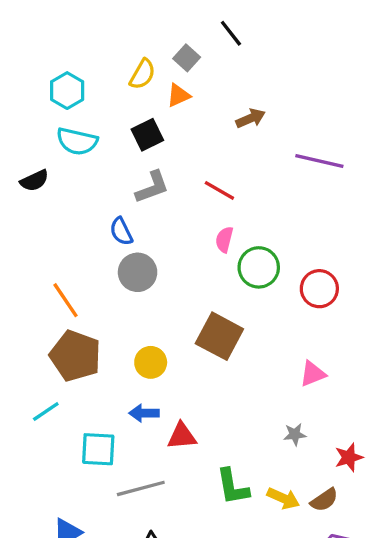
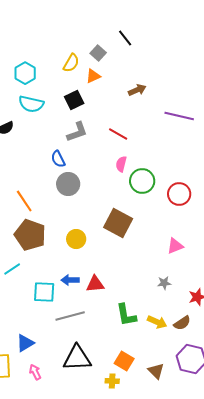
blue arrow: (144, 413) -> (70, 280), moved

